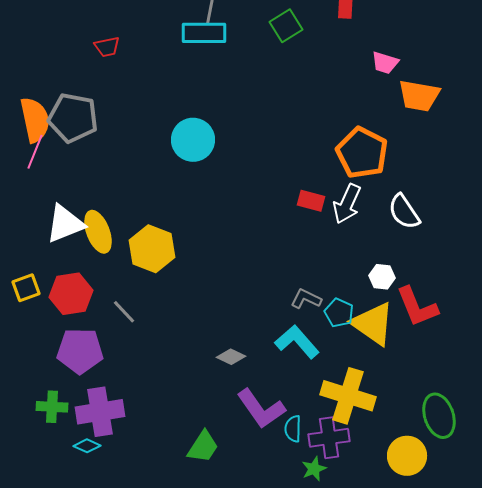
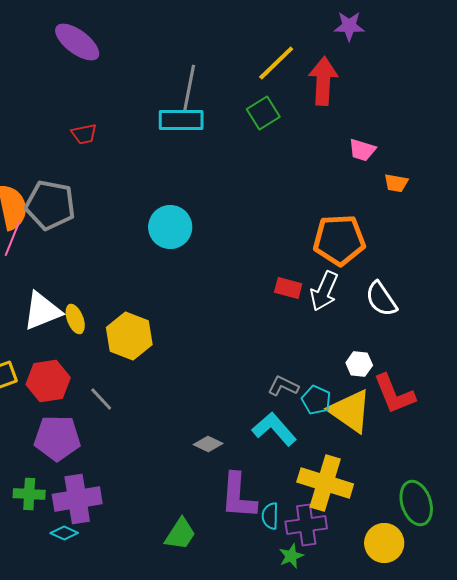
orange trapezoid: (419, 96) -> (396, 183), size x0.6
orange pentagon: (362, 153) -> (339, 240), turned -30
yellow ellipse: (98, 232) -> (75, 319), size x0.7
purple L-shape: (261, 409) -> (238, 496), turned 39

